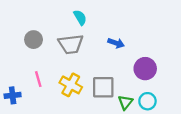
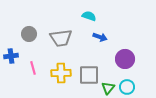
cyan semicircle: (80, 17) -> (89, 16), moved, turned -40
yellow cross: (71, 85) -> (61, 73), turned -30
blue cross: (13, 95) -> (11, 56), moved

